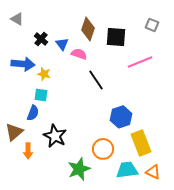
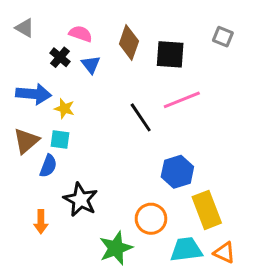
pink semicircle: (79, 54) -> (81, 34), moved
pink line: (140, 62) -> (182, 100), moved
brown triangle: (14, 132) -> (26, 141), moved

